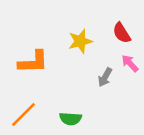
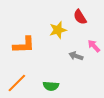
red semicircle: (122, 33) -> (80, 17), moved
gray arrow: (105, 77) -> (76, 56), turned 80

